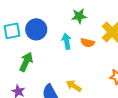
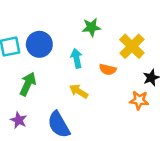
orange semicircle: (87, 43) -> (108, 69), moved
yellow arrow: (74, 86) -> (79, 91), moved

